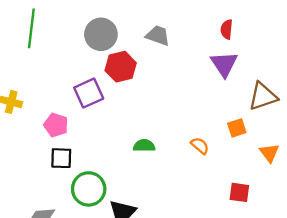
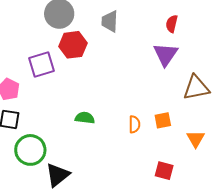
gray trapezoid: (158, 36) -> (110, 21), turned -115
orange square: (237, 128) -> (163, 120), moved
orange semicircle: (200, 146) -> (134, 124), turned 42

